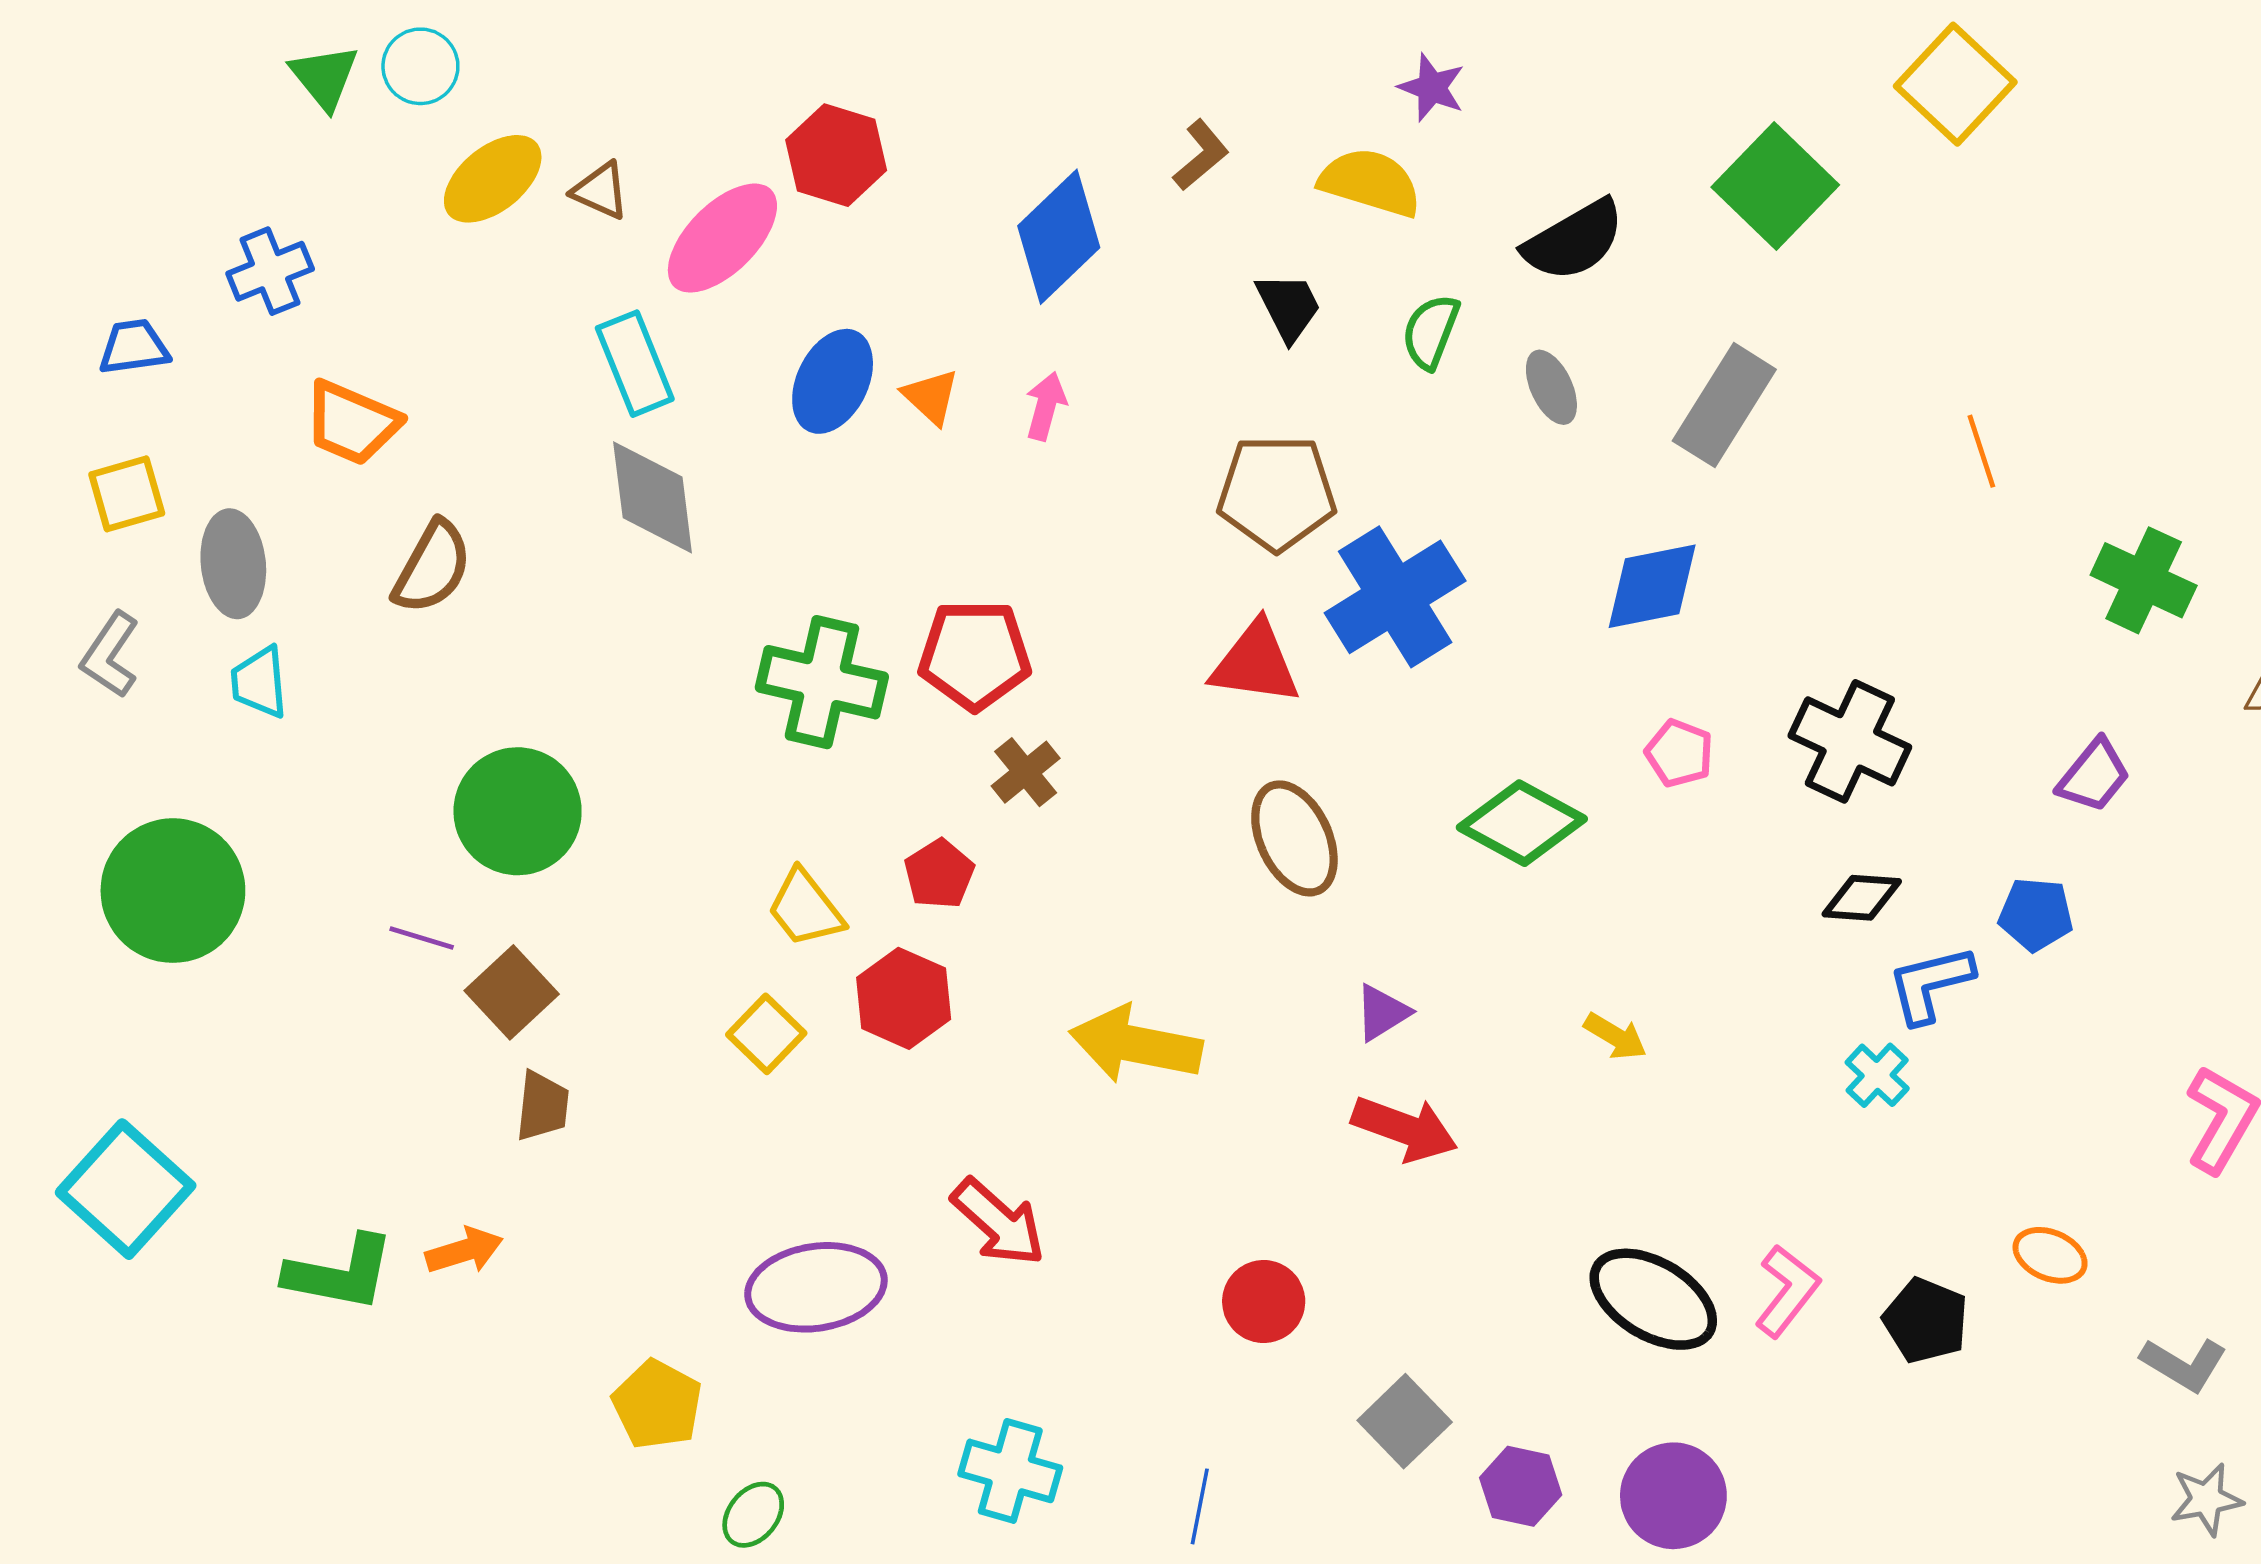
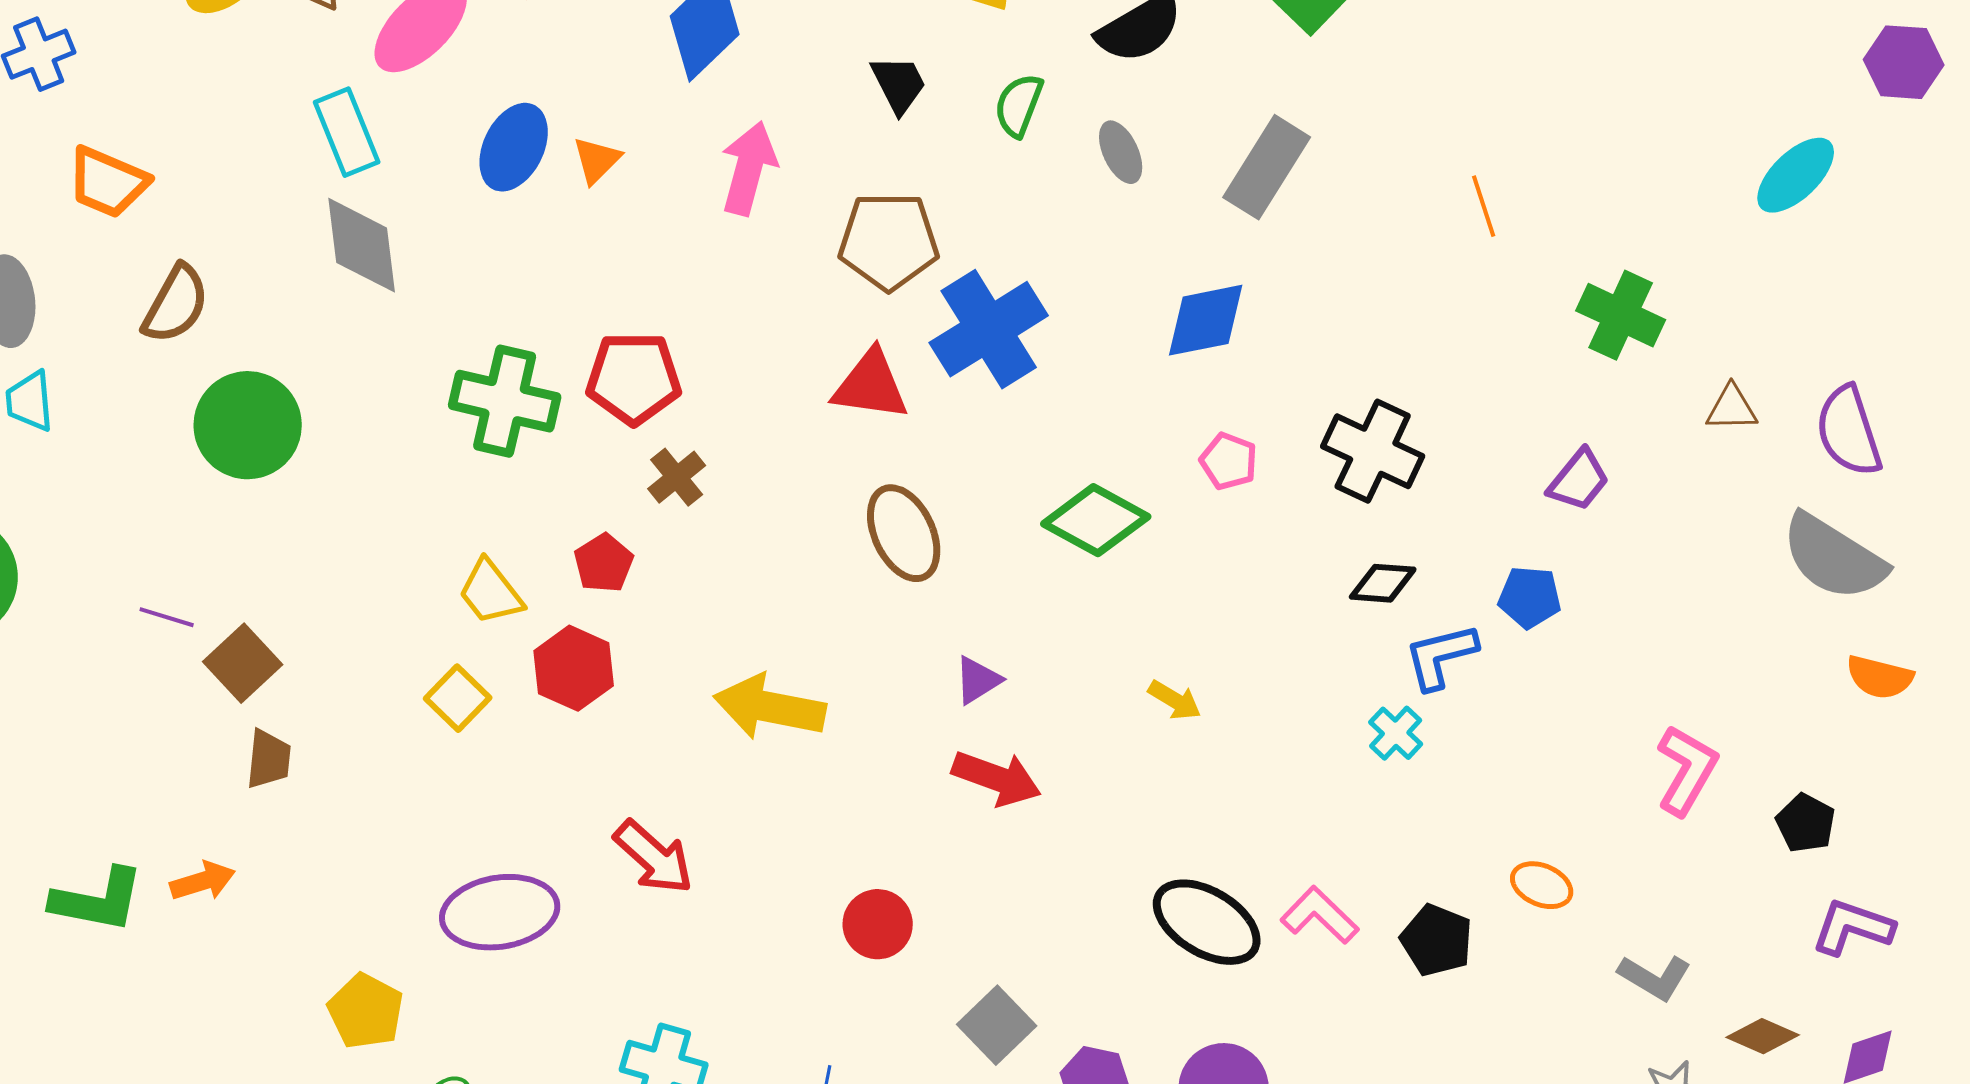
orange triangle: (931, 397) -> (597, 160), turned 32
pink arrow: (1046, 406) -> (749, 168), moved, size x1.6
green circle: (518, 811) -> (248, 425), moved
pink L-shape: (1787, 1291) -> (1320, 915), turned -84

